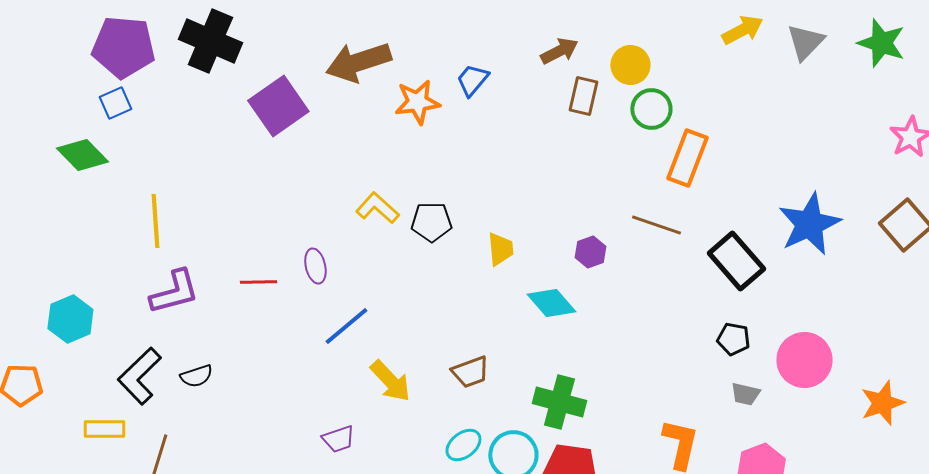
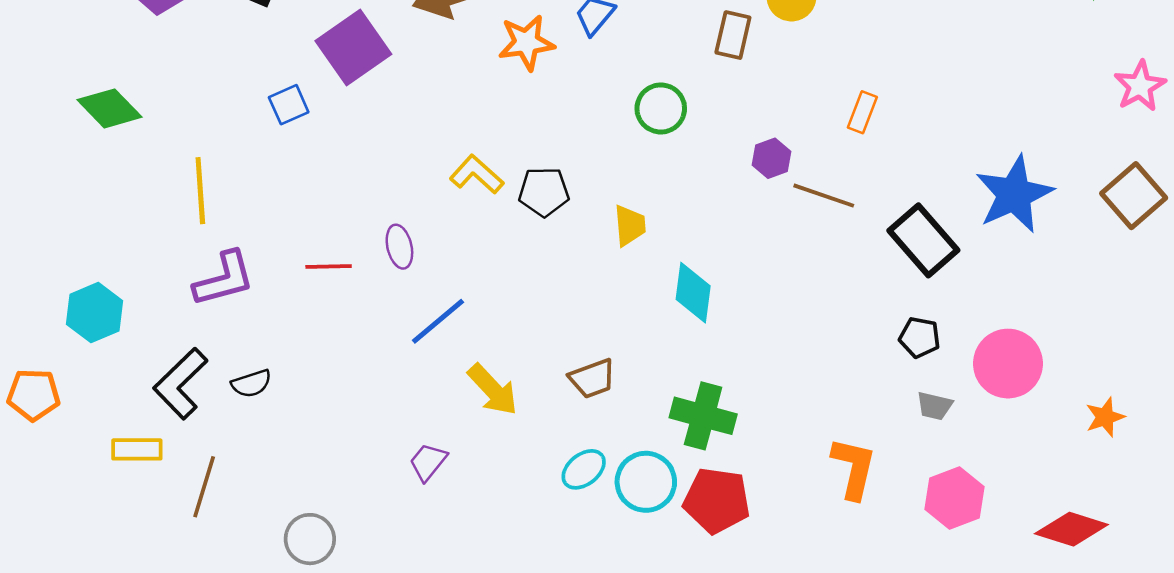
blue square: (115, 103) -> (289, 105), moved
green circle: (651, 109) -> (661, 108), moved
orange rectangle: (687, 158) -> (862, 112), size x0.6
purple hexagon: (590, 252) -> (772, 158), moved
cyan diamond: (551, 303) -> (693, 293), turned 48
orange star: (882, 403) -> (1105, 417), size x0.7
purple trapezoid: (338, 439) -> (428, 462), turned 148

